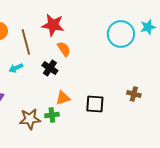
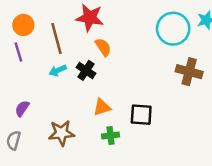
cyan arrow: (16, 68) -> (58, 70), moved
brown cross: (134, 94) -> (189, 72), moved, size x1.5
green cross: (52, 115) -> (111, 135), moved

